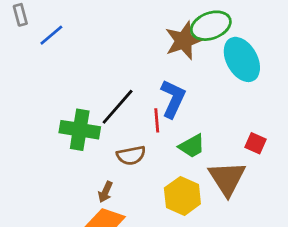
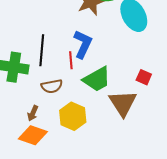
black line: (118, 107) -> (42, 50), turned -36
green trapezoid: (192, 146) -> (97, 79), size x1.4
yellow hexagon: (182, 196) -> (73, 116), moved

